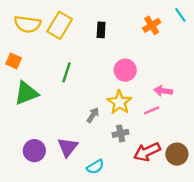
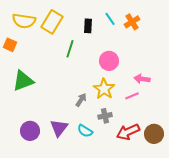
cyan line: (180, 15) -> (110, 19), moved
orange square: (14, 61) -> (10, 45), moved
green line: (67, 72) -> (70, 49), moved
cyan semicircle: (95, 167) -> (85, 131), moved, turned 63

